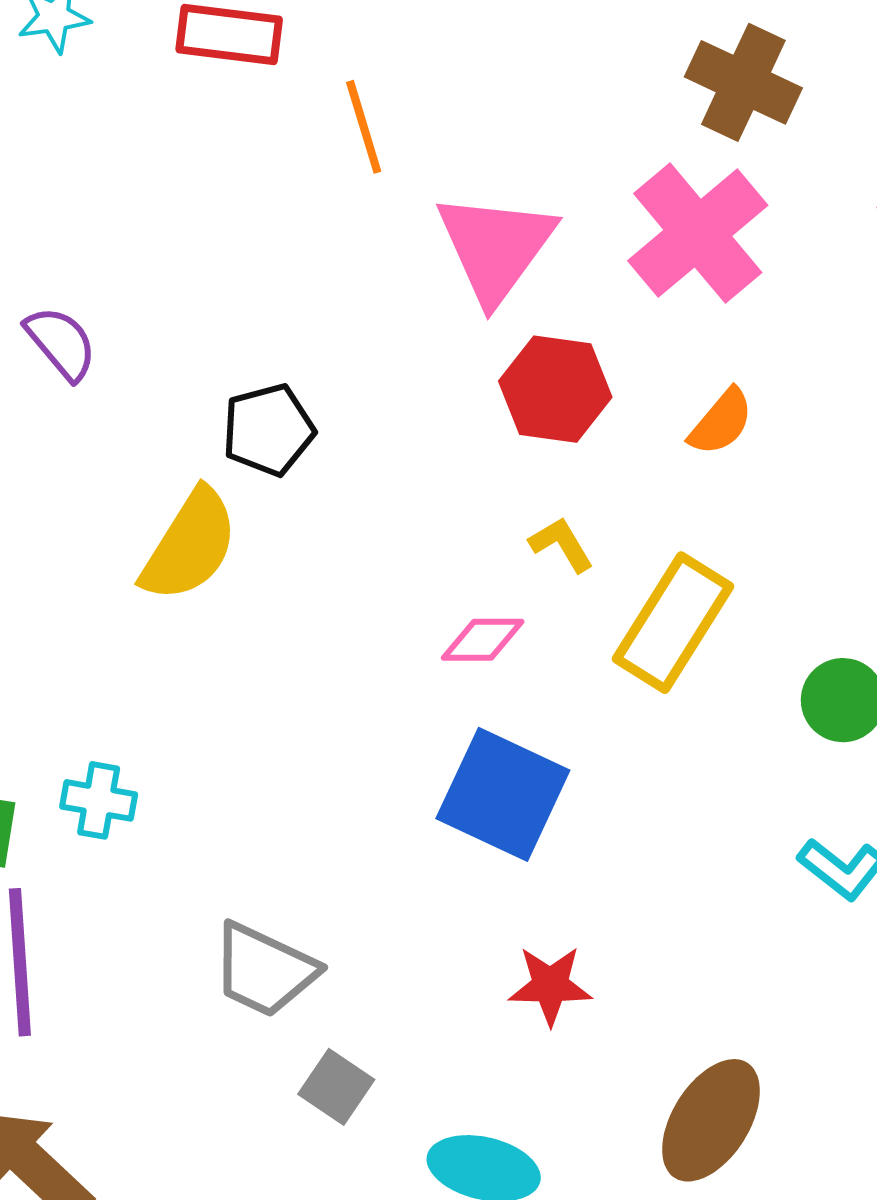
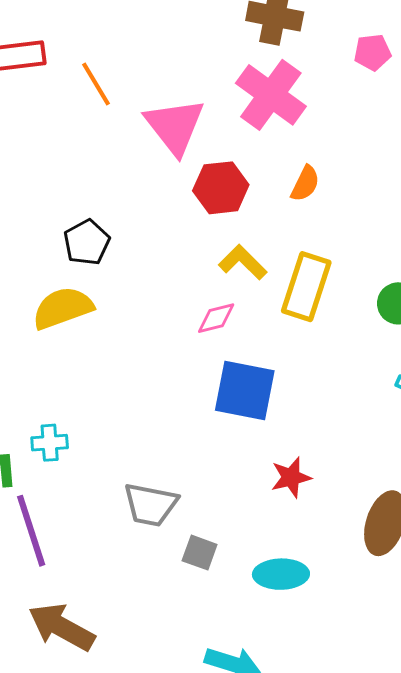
yellow L-shape: (561, 544) -> (243, 262), size x1.4
yellow semicircle: (190, 545) -> (63, 308), turned -128

